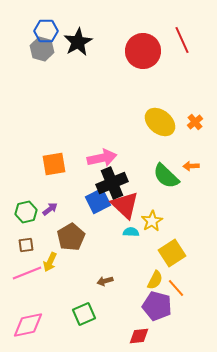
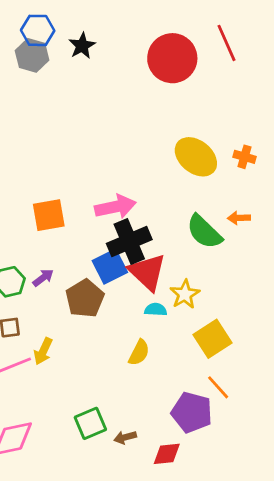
black star: (78, 42) -> (82, 46), size x0.7
orange cross: (195, 122) -> (245, 157), turned -35
brown pentagon: (71, 237) -> (85, 298), moved
yellow semicircle: (155, 280) -> (139, 353), moved
brown arrow: (105, 281) -> (125, 437), moved

